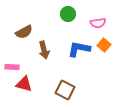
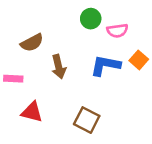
pink semicircle: (98, 23) -> (117, 31), moved
pink rectangle: (12, 67) -> (13, 79), moved

